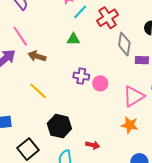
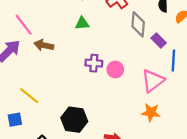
purple rectangle: (142, 60) -> (159, 40), turned 48
yellow line: (38, 91) -> (29, 96), moved

